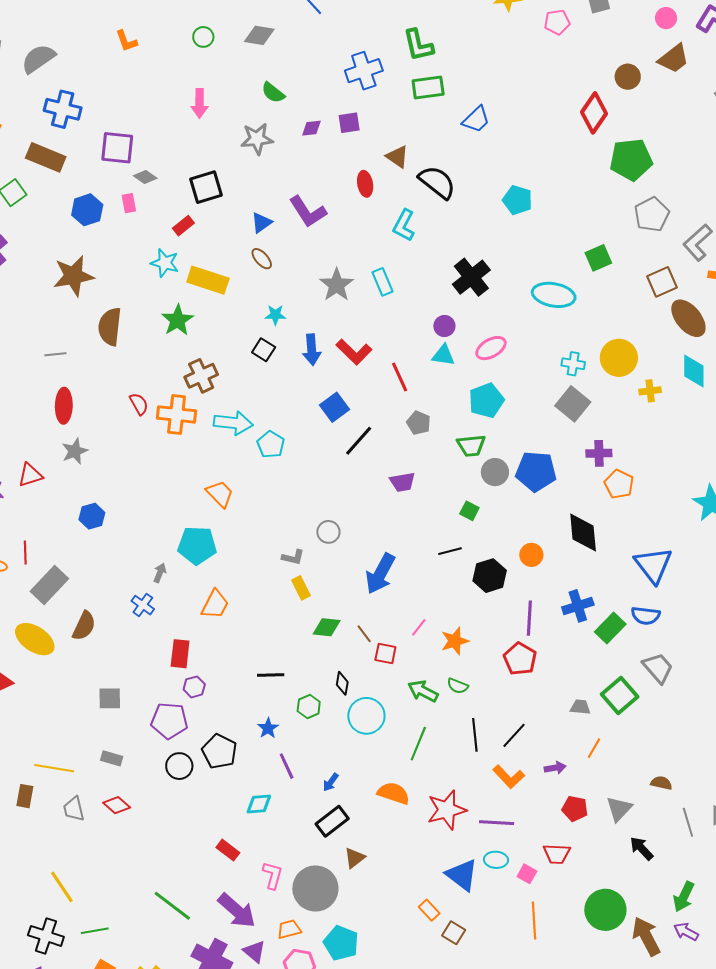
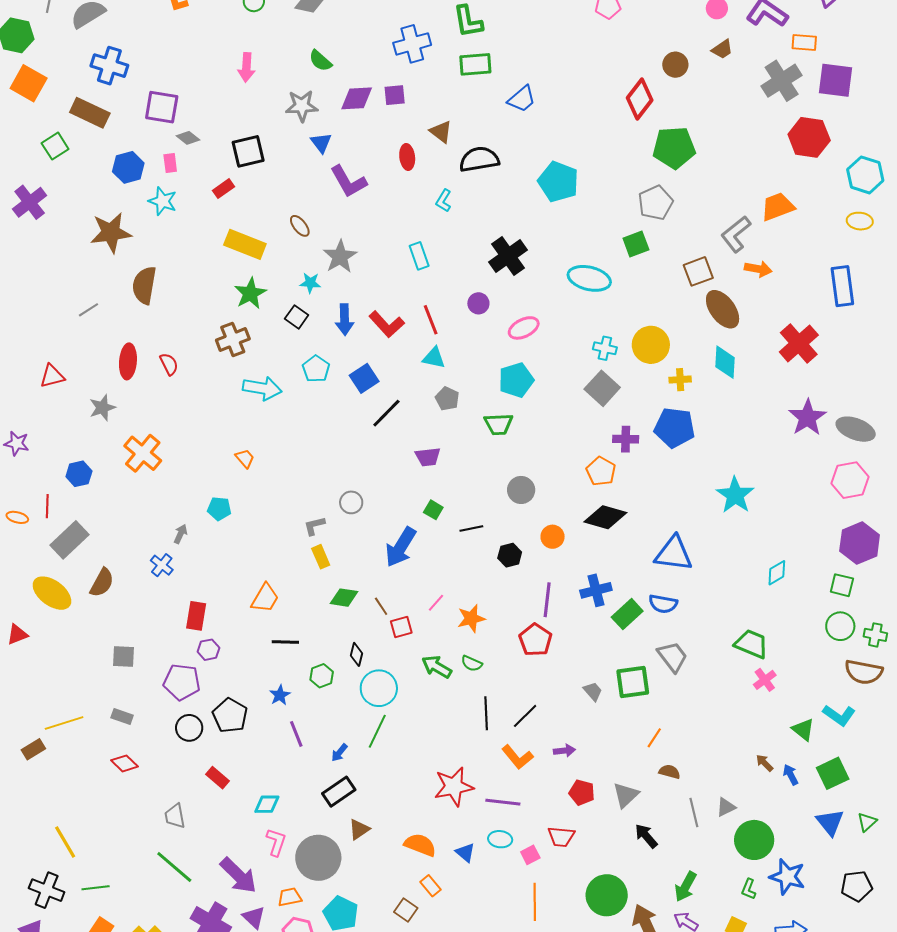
brown trapezoid: (674, 59) -> (722, 49), size x0.7
purple diamond: (311, 128) -> (357, 98), size x1.6
black semicircle: (437, 182) -> (479, 159), turned -51
cyan pentagon: (517, 200) -> (558, 182), size x1.4
gray pentagon: (652, 214) -> (656, 203), moved
blue triangle: (261, 223) -> (321, 143), moved, turned -35
cyan L-shape: (404, 225) -> (444, 201), size x0.7
cyan star: (165, 263) -> (163, 201), moved
gray star: (337, 285) -> (340, 257), moved
green star: (178, 320) -> (250, 293), moved
gray line: (55, 354) -> (89, 310), turned -30
cyan triangle: (443, 355) -> (434, 358), moved
red line: (400, 377) -> (431, 320), moved
red ellipse: (64, 406) -> (128, 361), moved
orange cross: (177, 414) -> (143, 453), moved, turned 30
cyan pentagon: (271, 444) -> (316, 369), moved
blue pentagon: (536, 471) -> (675, 428), moved
gray circle: (495, 472) -> (521, 490), moved
red triangle: (30, 475) -> (52, 376), moved
orange pentagon: (619, 484) -> (601, 471), moved
orange trapezoid: (220, 494) -> (245, 458), size x0.7
green square: (469, 511) -> (433, 510), moved
blue hexagon: (92, 516) -> (79, 474), moved
black diamond: (583, 532) -> (605, 517), turned -72
cyan pentagon: (197, 545) -> (219, 509), size x0.6
gray L-shape: (293, 557) -> (314, 526), turned 150
blue triangle: (653, 565) -> (674, 554), turned -48
black hexagon: (490, 576) -> (510, 555), size x0.7
orange trapezoid: (215, 604) -> (265, 598), moved
red square: (385, 653) -> (401, 627), turned -30
green square: (620, 695) -> (633, 682), turned 30
gray trapezoid: (580, 707) -> (593, 691), turned 40
green line: (418, 744) -> (377, 731), moved
orange line: (594, 748) -> (654, 738), moved
yellow line: (54, 768) -> (64, 723), turned -30
orange semicircle: (393, 793) -> (420, 845), moved
brown rectangle: (25, 796) -> (33, 749), turned 45
cyan diamond: (259, 804) -> (267, 804), moved
gray trapezoid: (74, 809) -> (175, 816), moved
red rectangle: (228, 850) -> (218, 778), moved
pink square: (527, 874) -> (530, 855), turned 30
blue triangle: (462, 875) -> (465, 852), size x0.6
brown square: (454, 933) -> (406, 910), moved

